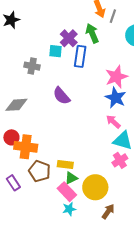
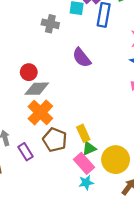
gray diamond: (16, 105) -> (37, 89), moved
red circle: (11, 137) -> (29, 72), moved
orange cross: (26, 147) -> (40, 112), turned 35
yellow rectangle: (65, 164) -> (83, 133), turned 56

